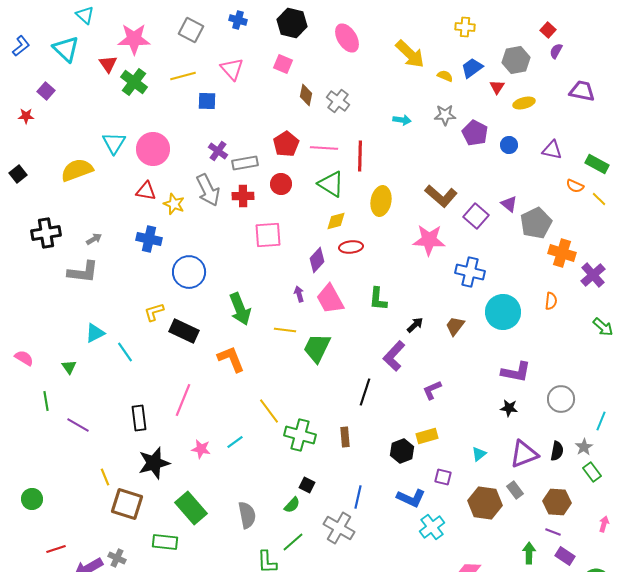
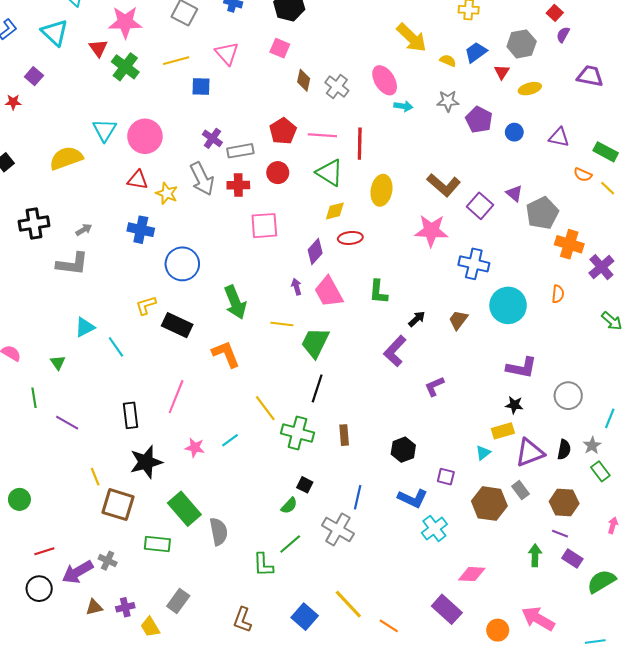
pink ellipse: (347, 38) -> (385, 80), moved
black line: (365, 392) -> (317, 388), moved
yellow rectangle: (427, 436) -> (503, 431), moved
gray semicircle: (247, 515) -> (219, 532), moved

